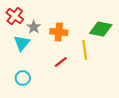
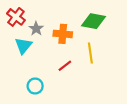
green diamond: (101, 29) -> (94, 21), moved
cyan circle: (23, 78) -> (35, 86), moved

